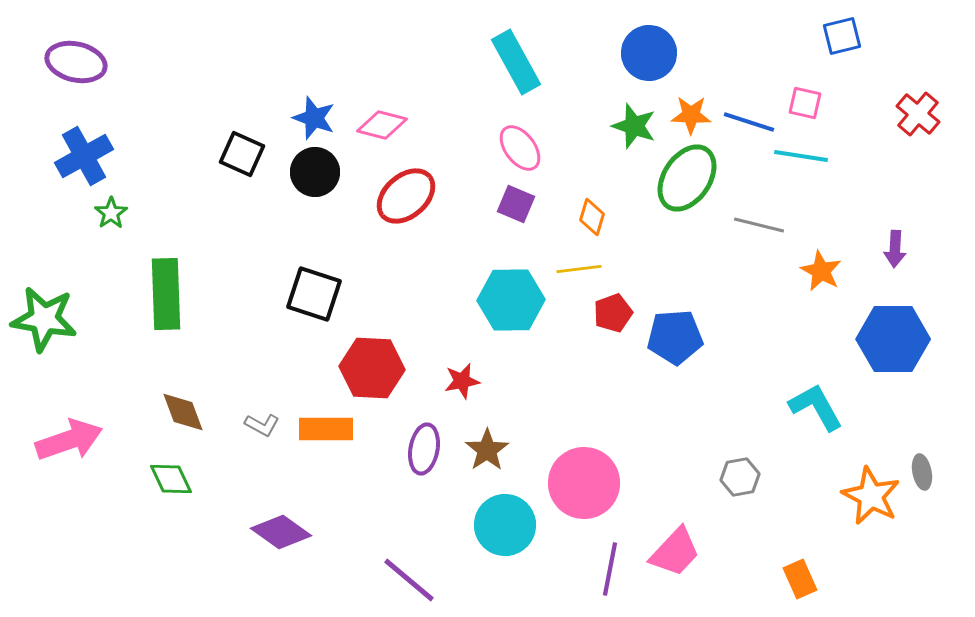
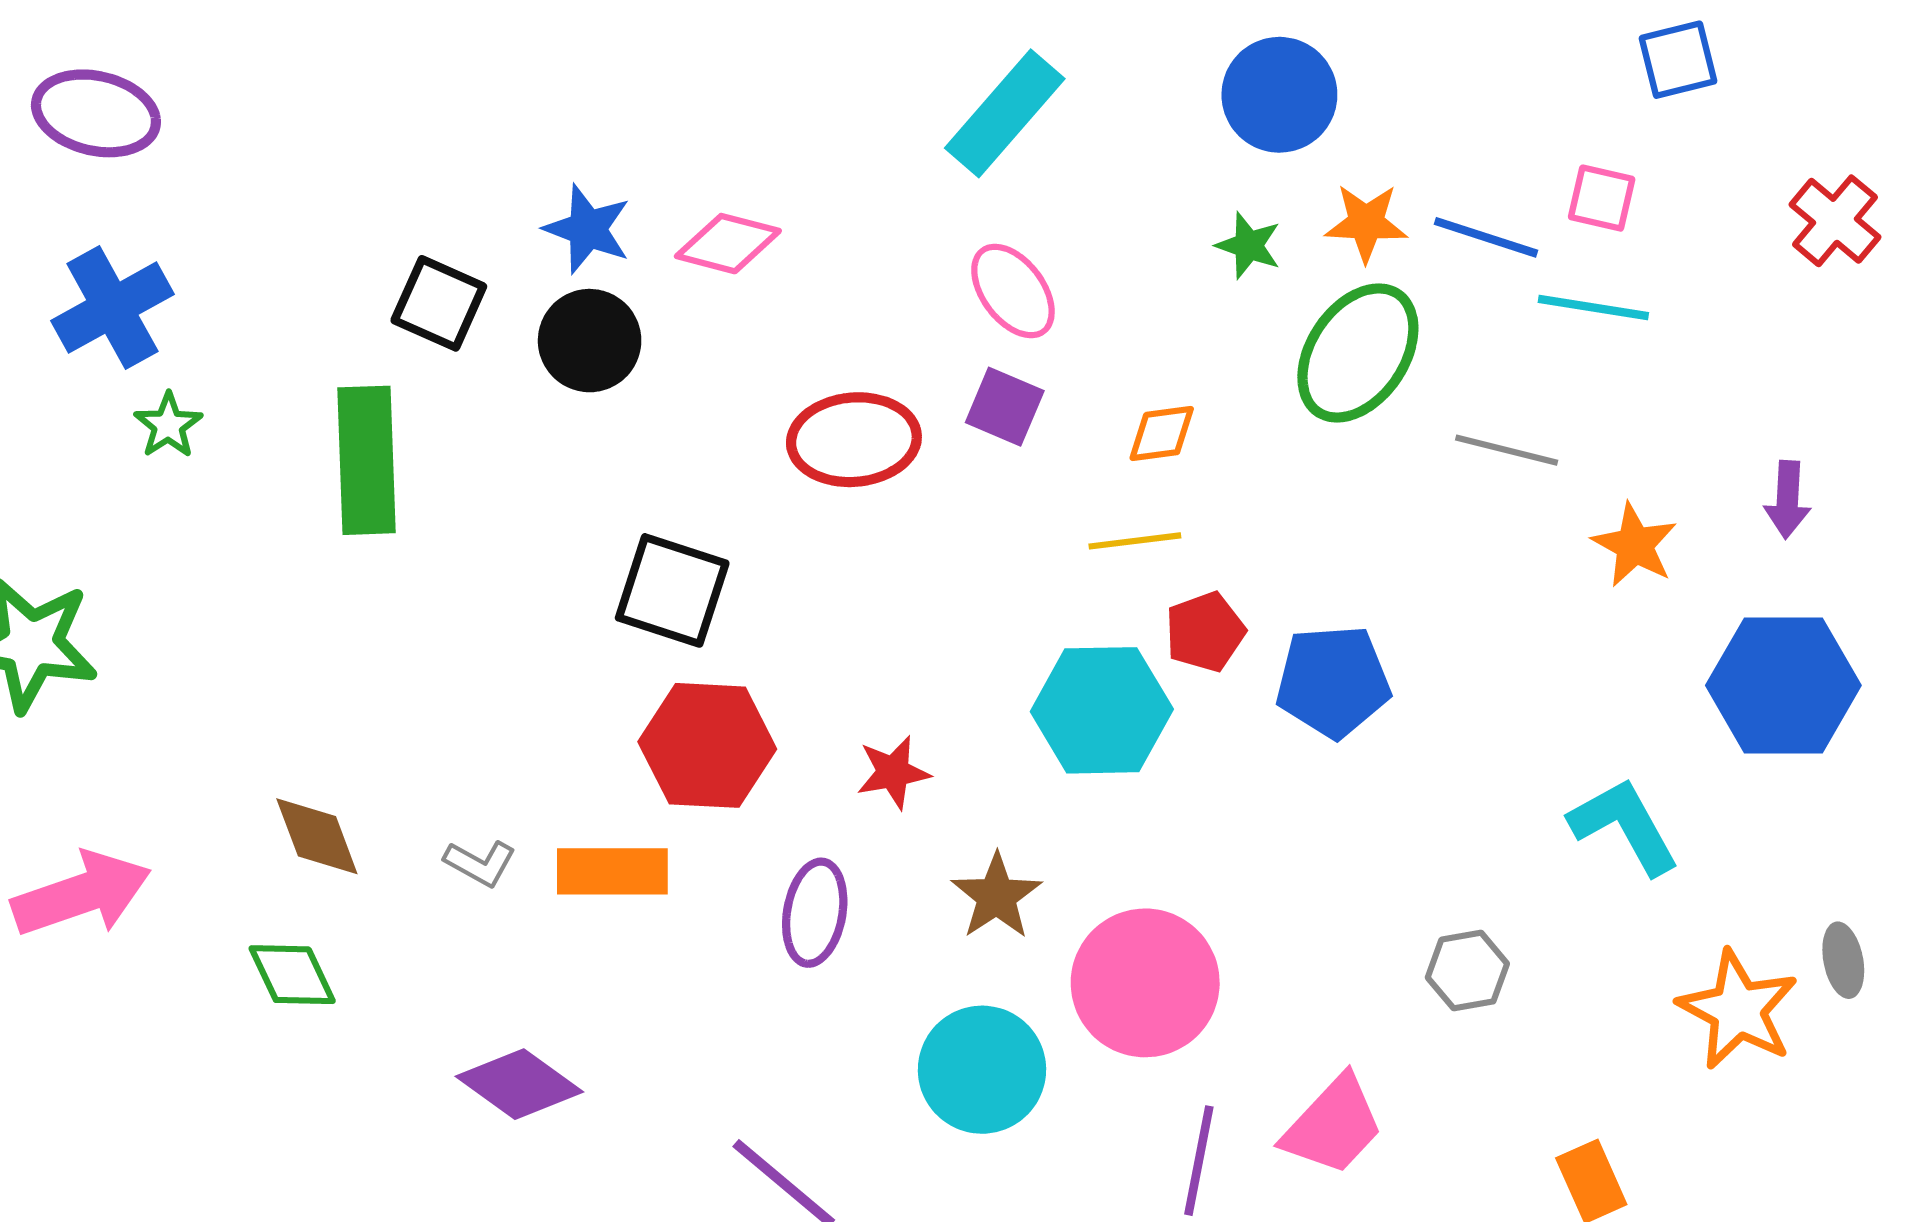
cyan rectangle: (516, 62) -> (1005, 113), turned 70
green star: (634, 126) -> (1248, 246), size x0.7
red ellipse: (406, 196) -> (854, 440), moved, turned 36
orange diamond: (592, 217) -> (1162, 434), turned 66
green rectangle: (166, 294) -> (367, 460), moved
black square: (314, 294) -> (672, 590), moved
cyan hexagon: (511, 300) -> (1102, 710), moved
brown star: (487, 450) -> (996, 896), moved

